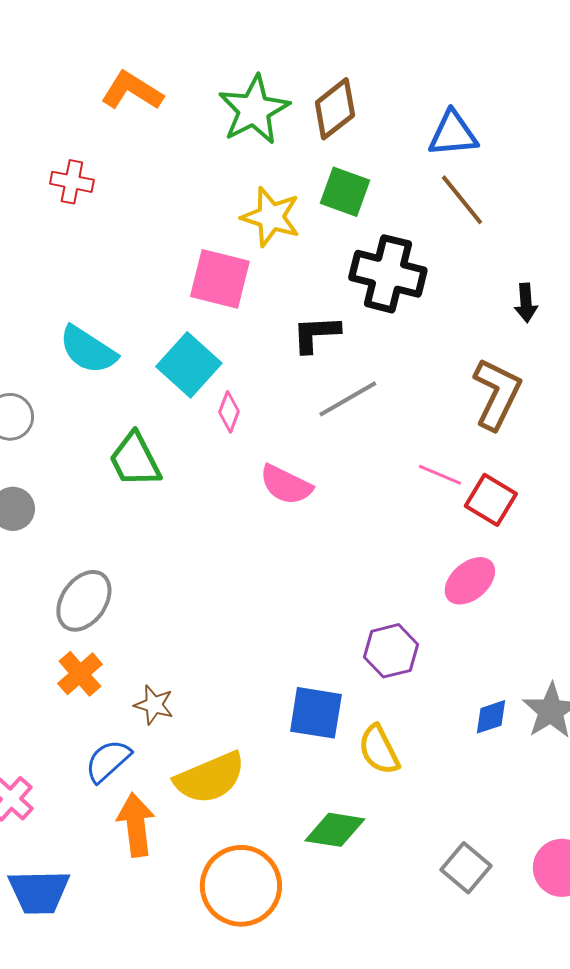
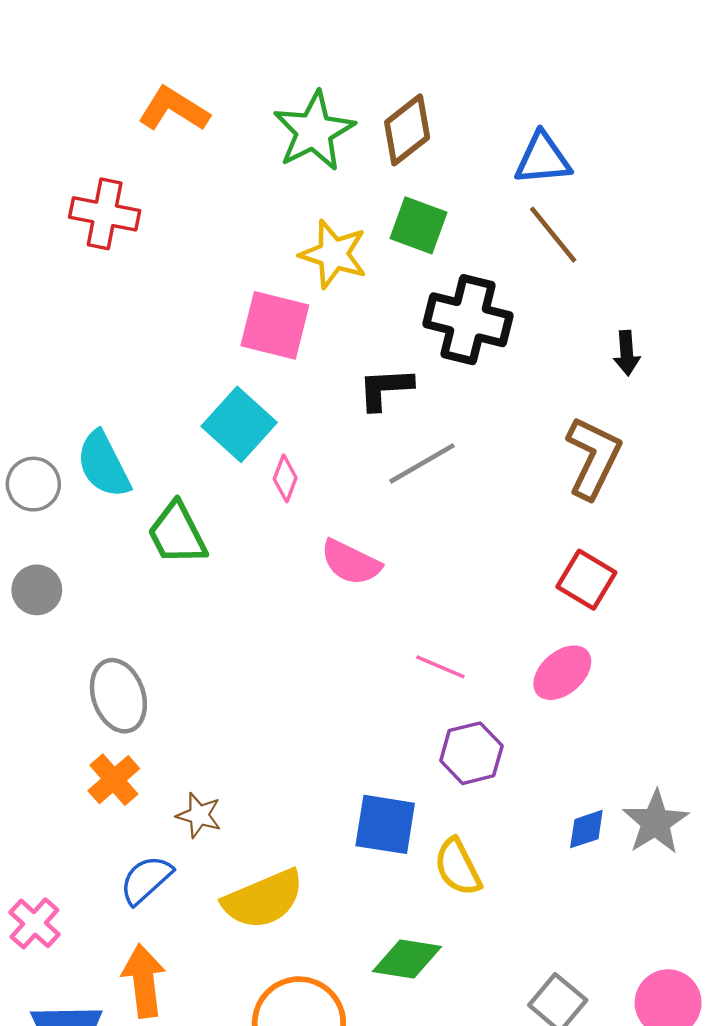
red cross: (72, 182) -> (105, 214), size x1.4
cyan semicircle: (88, 350) -> (103, 465), moved, turned 30
pink line: (440, 475) -> (440, 667), moved
gray ellipse: (84, 601) -> (118, 696), turned -54
orange arrow: (136, 825) -> (144, 981), moved

